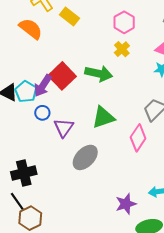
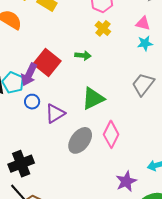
green arrow: (99, 73) -> (83, 55), size x0.6
purple triangle: (64, 128) -> (55, 113), turned 30
pink diamond: (138, 138) -> (111, 134), moved

